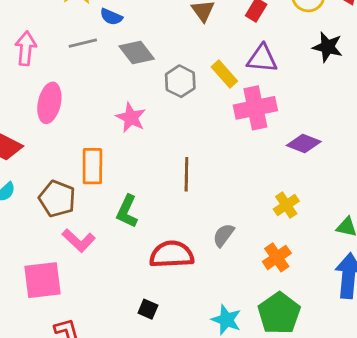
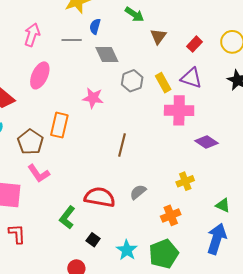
blue semicircle: (111, 17) -> (95, 26), turned 70
pink star: (131, 118) -> (93, 98), turned -30
green L-shape: (127, 211) -> (67, 217), moved
black square: (148, 309) -> (93, 240), moved

